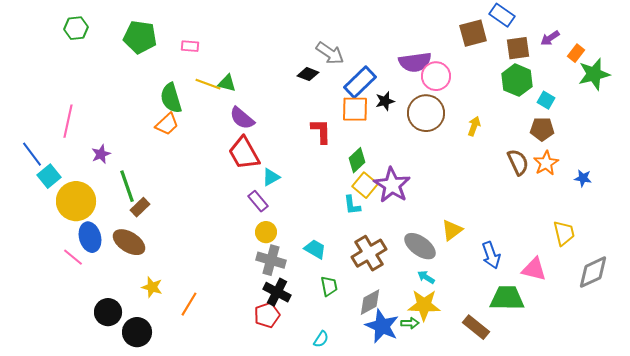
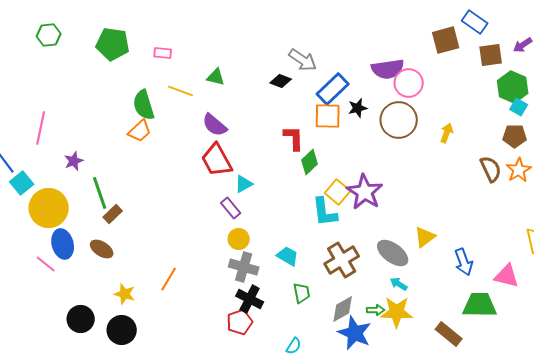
green hexagon: (517, 80) -> (513, 87), moved
green triangle: (227, 83) -> (216, 77), moved
green diamond: (357, 160) -> (310, 162), moved
cyan L-shape: (352, 205) -> (325, 212), size x1.5
brown ellipse: (129, 242) -> (102, 249), size x0.7
orange line: (189, 304) -> (169, 279), moved
green arrow: (410, 323) -> (376, 310), moved
black circle: (137, 332) -> (122, 330), moved

